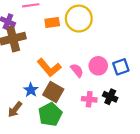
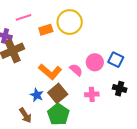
blue square: (121, 67) -> (116, 60), turned -35
brown square: (53, 92) -> (58, 93), turned 30
black cross: (110, 97) -> (120, 89), moved
brown arrow: (15, 109) -> (25, 115), turned -63

